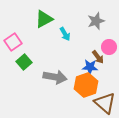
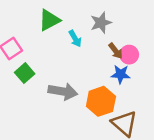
gray star: (96, 21) -> (101, 23), moved
brown arrow: (98, 57) -> (116, 51), moved
blue star: (90, 67) -> (121, 74), moved

